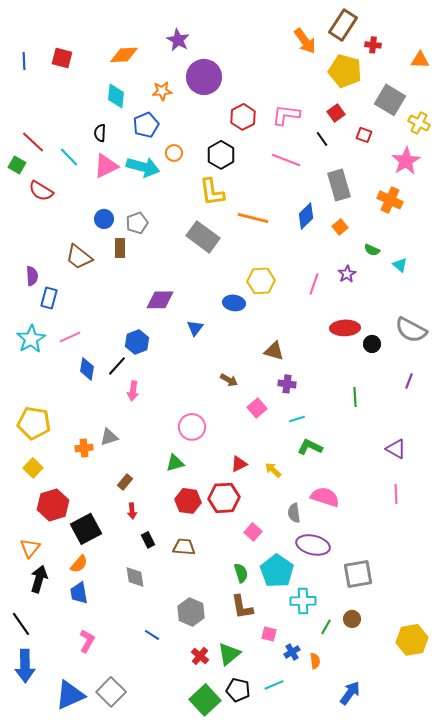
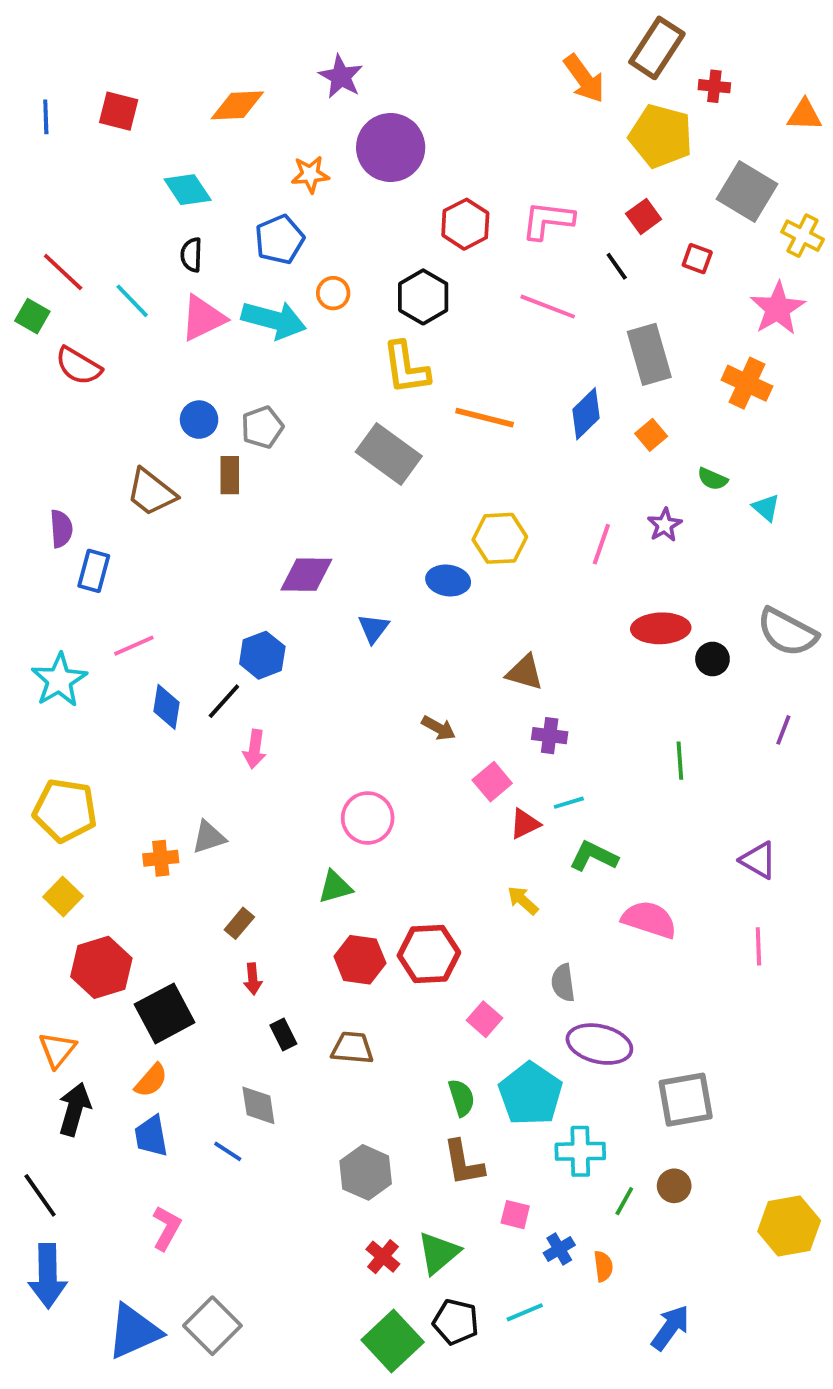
cyan diamond: (116, 96) -> (188, 190), moved, turned -40
cyan star: (31, 339) -> (59, 680), moved
red triangle: (239, 464) -> (525, 824), moved
pink semicircle: (325, 497) -> (649, 920), moved
blue line: (152, 635) -> (228, 1151), moved

